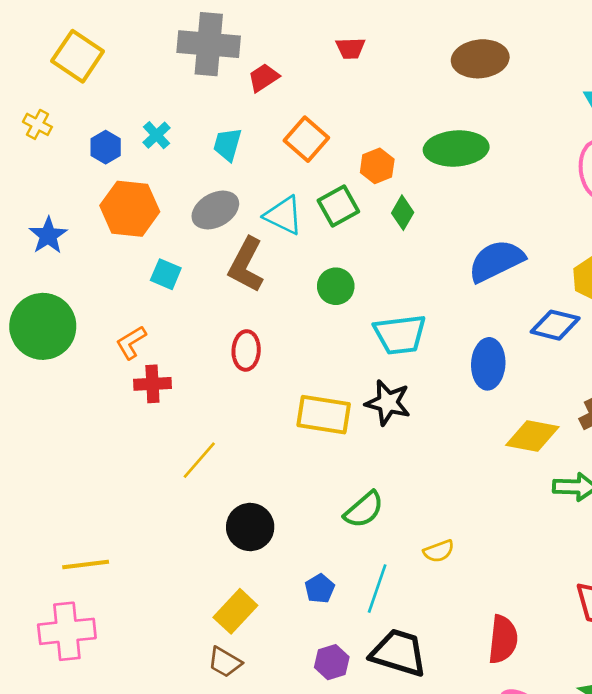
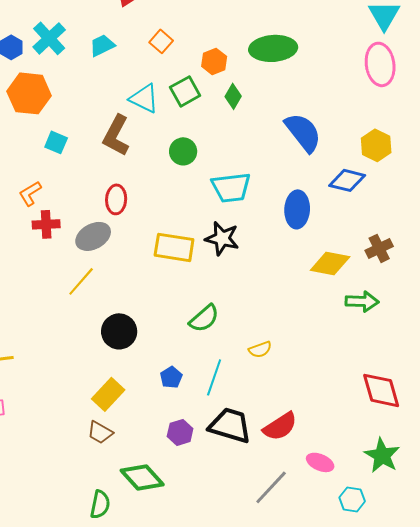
cyan cross: (157, 135) -> (49, 38), size x1.6
orange square: (306, 139) -> (161, 41), size x0.7
cyan trapezoid: (227, 144) -> (102, 45), turned 48
gray ellipse: (215, 210) -> (93, 236), moved
blue semicircle: (496, 261) -> (303, 132), turned 78
red semicircle: (503, 639) -> (280, 426), moved, turned 51

